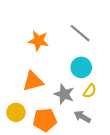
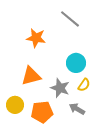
gray line: (80, 33) -> (70, 19), moved

